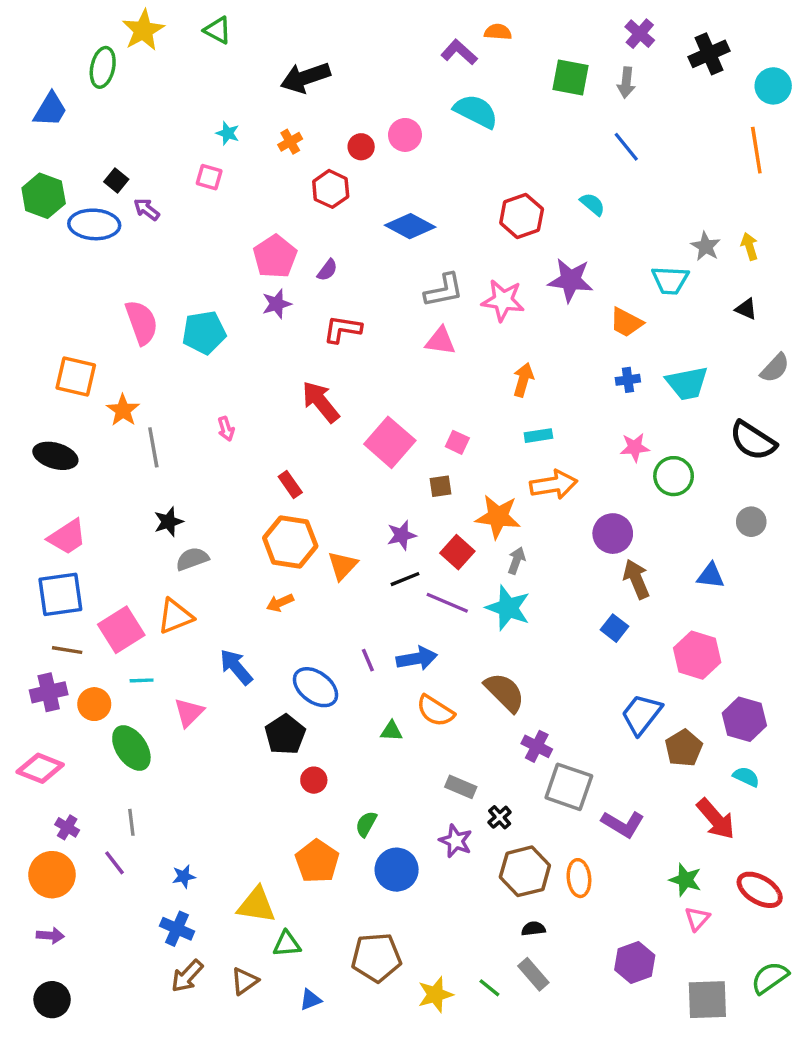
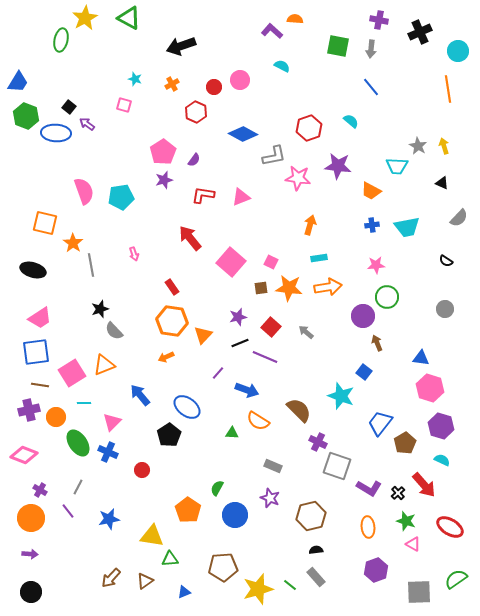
green triangle: (218, 30) -> (129, 18), size x1.4
purple cross: (640, 34) -> (379, 20), turned -30
blue trapezoid: (50, 110) -> (18, 82), moved
cyan semicircle: (476, 111) -> (282, 66), size x0.6
gray L-shape: (444, 290) -> (274, 156), moved
pink triangle: (440, 341) -> (241, 197), moved, turned -30
black semicircle: (753, 441) -> (446, 261), size x0.5
green circle: (674, 476) -> (387, 297), moved
orange star: (498, 517) -> (289, 288), moved
gray semicircle: (192, 559) -> (114, 331), turned -114
gray arrow: (516, 561) -> (306, 332), turned -70
blue triangle: (711, 576) -> (421, 358), moved
brown arrow: (636, 579) -> (377, 343), size x0.7
cyan star: (508, 608) -> (341, 396), moved
pink hexagon: (697, 655) -> (430, 388), moved
blue arrow: (417, 658) -> (247, 390), turned 30
purple line: (368, 660) -> (218, 373), moved, turned 64
red circle: (314, 780) -> (142, 470), moved
black cross: (500, 817) -> (398, 493), moved
gray line: (131, 822) -> (78, 487), turned 35
blue star: (184, 876) -> (109, 519), size x1.5
orange ellipse: (579, 878) -> (368, 527), moved
pink triangle: (697, 919) -> (413, 544), turned -42
blue cross: (177, 929) -> (108, 452), moved
yellow star: (435, 995) -> (258, 589), size x1.4

